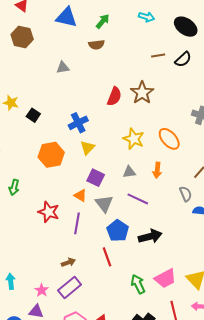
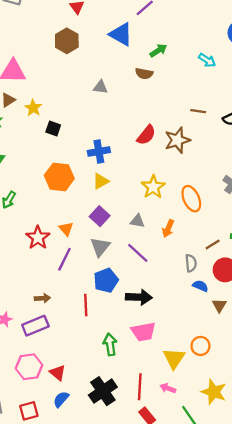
brown line: (158, 56) -> (198, 111), moved
black square: (33, 115) -> (53, 129), turned -32
orange triangle: (80, 195) -> (66, 229), moved
pink trapezoid: (165, 278) -> (143, 332), moved

